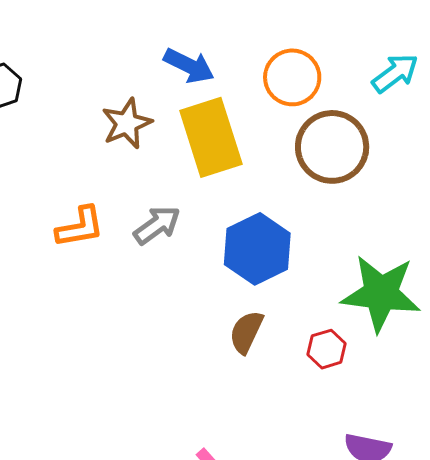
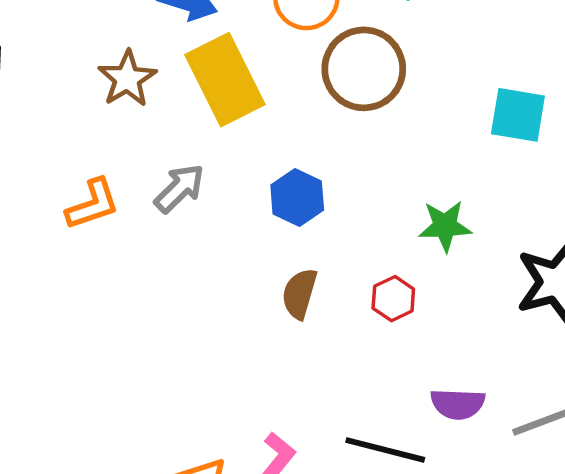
blue hexagon: (257, 249) -> (297, 198), size x0.7
green star: (381, 293) -> (445, 226), size x0.6

